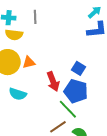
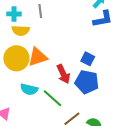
orange triangle: (29, 62) -> (38, 57), size x1.5
green line: (68, 109) -> (52, 98), moved

